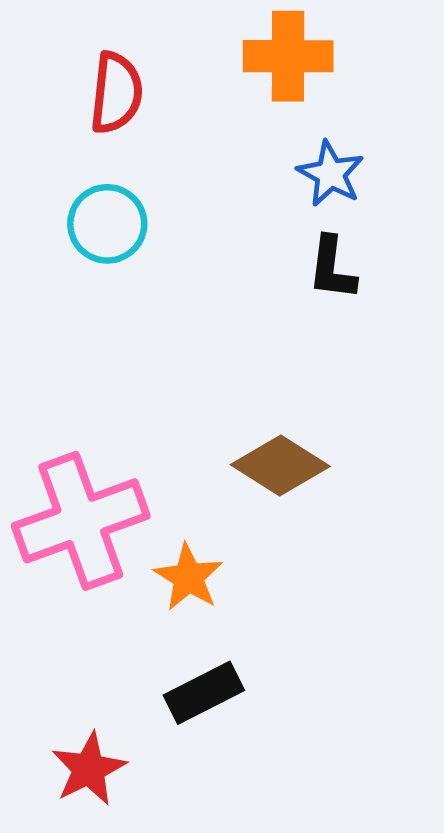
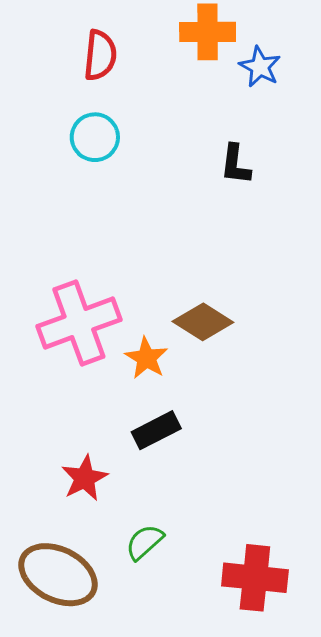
blue star: (331, 174) -> (260, 67), moved
brown diamond: (280, 466) -> (203, 322), moved

